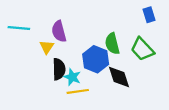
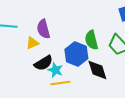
yellow triangle: (47, 47) -> (32, 43), turned 32
black semicircle: (59, 69) -> (43, 63), turned 60

